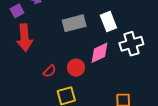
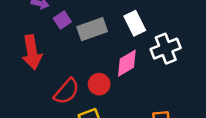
purple square: (17, 11) -> (62, 20), moved
red semicircle: (50, 71) -> (67, 91), size x1.6

